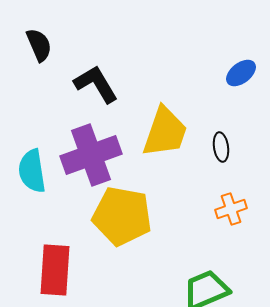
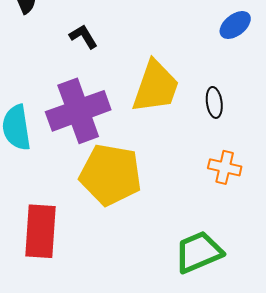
black L-shape: (96, 84) -> (83, 37), size x0.6
orange cross: (231, 209) -> (225, 167), turned 32

